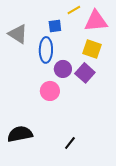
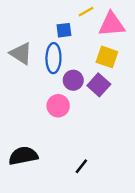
gray triangle: (18, 34) -> (21, 53), moved

